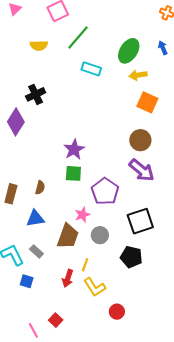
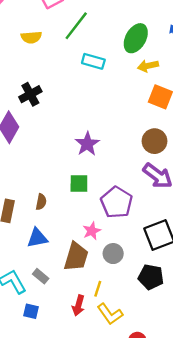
purple star: (74, 149) -> (87, 144), moved

